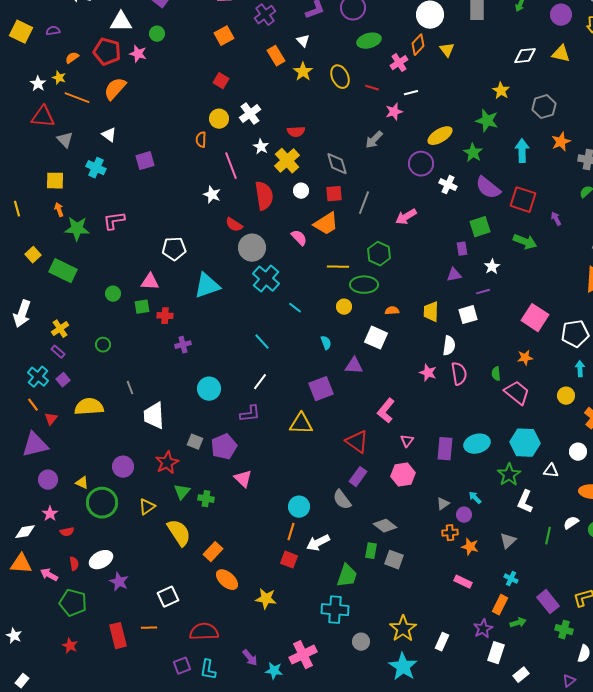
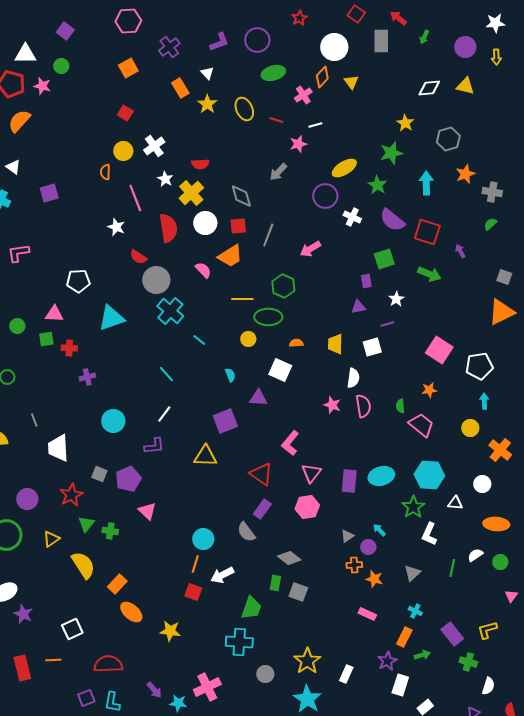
green star: (487, 121) -> (391, 153), turned -30
white circle: (301, 191) -> (205, 223), size x1.5
pink triangle: (407, 441) -> (311, 473), size x1.5

